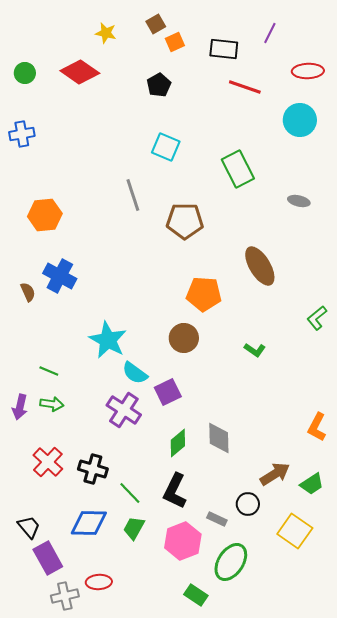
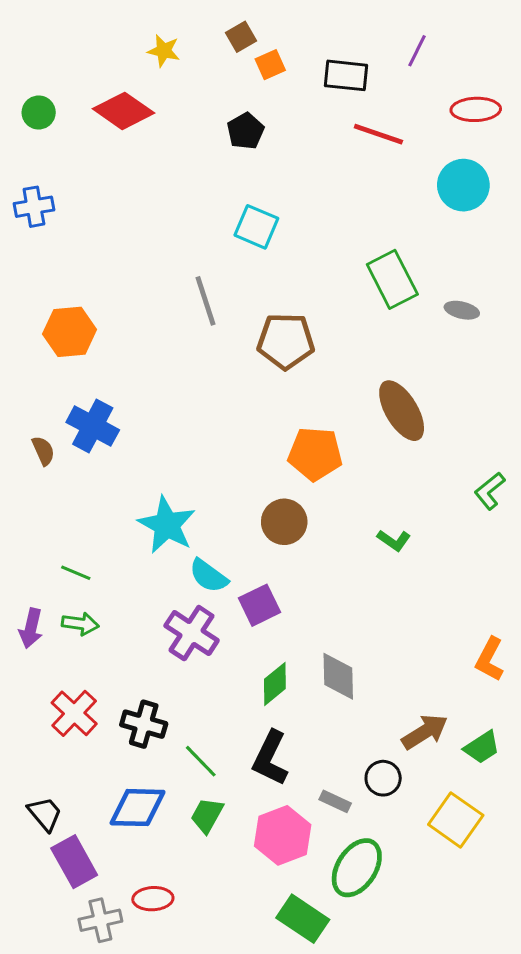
green rectangle: (238, 169) -> (392, 279), moved
green rectangle: (196, 595) -> (303, 919), size x1.4

